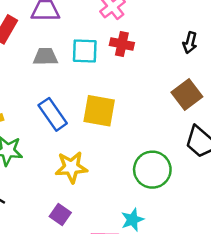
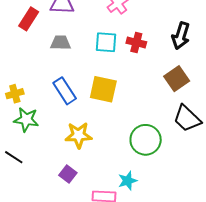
black arrow: (190, 43) -> (181, 36), size x1.5
red cross: (122, 44) -> (136, 42), moved
cyan square: (85, 51) -> (106, 42), moved

